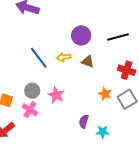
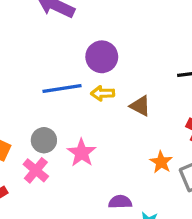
purple circle: (81, 35) -> (102, 57), moved
blue line: (39, 58) -> (62, 89), turned -70
purple semicircle: (84, 121) -> (120, 202), turned 64

